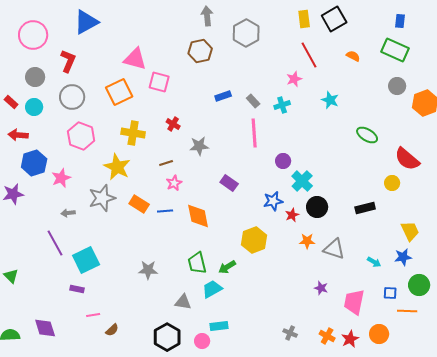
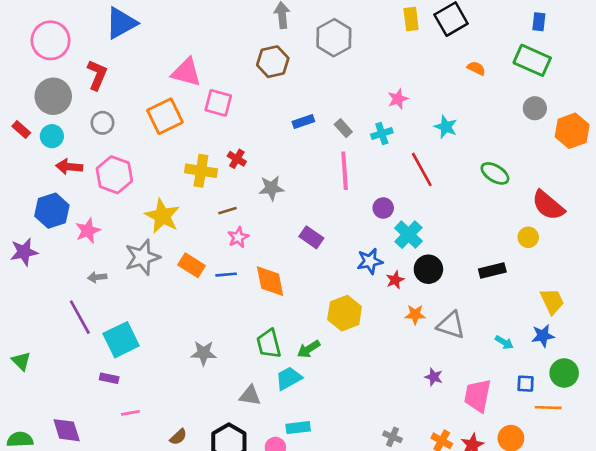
red line: (309, 55) -> (422, 169), moved
gray circle: (35, 77) -> (53, 96), size x1.4
gray circle: (72, 97) -> (102, 123), size x0.7
yellow cross: (133, 133) -> (201, 171), moved
red arrow: (18, 135) -> (69, 167), moved
brown semicircle: (112, 330) -> (178, 437), moved

